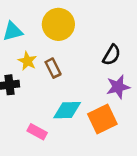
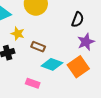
brown rectangle: (53, 68) -> (38, 47), moved, turned -32
cyan diamond: (67, 110) -> (52, 64), turned 30

